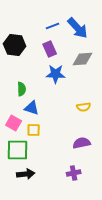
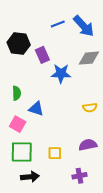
purple rectangle: (50, 49) -> (42, 55), moved
green semicircle: (22, 89) -> (17, 93), moved
yellow square: (34, 130) -> (55, 153), moved

